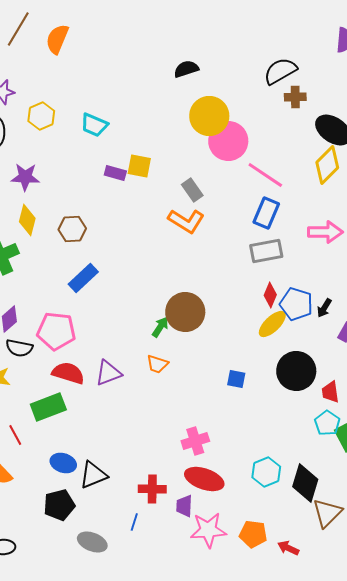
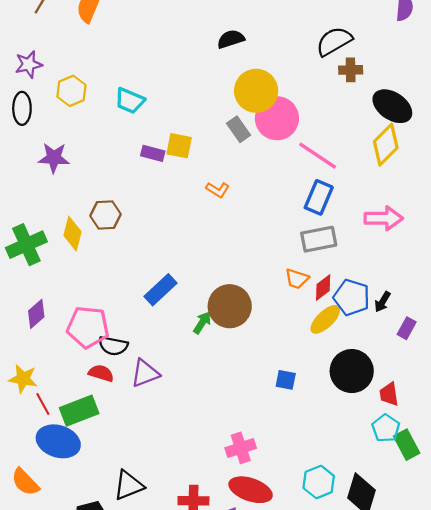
gray rectangle: (192, 190) -> (238, 129), moved
yellow diamond: (27, 220) -> (73, 234), moved
orange L-shape: (186, 221) -> (218, 190), moved, size x0.6
blue rectangle: (83, 278) -> (160, 290), moved
red diamond: (270, 295) -> (323, 288), turned 30
black semicircle: (19, 348) -> (113, 346), moved
orange trapezoid: (157, 364) -> (297, 279), moved
red semicircle: (68, 373) -> (101, 373), size x0.7
red line: (15, 435) -> (43, 404), moved
blue ellipse: (63, 463) -> (58, 441), moved, size x1.5

